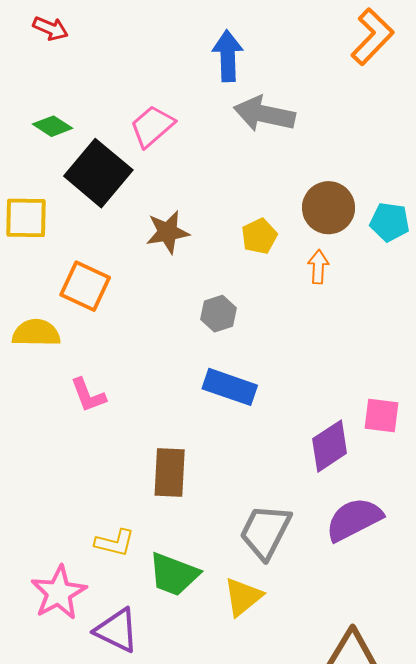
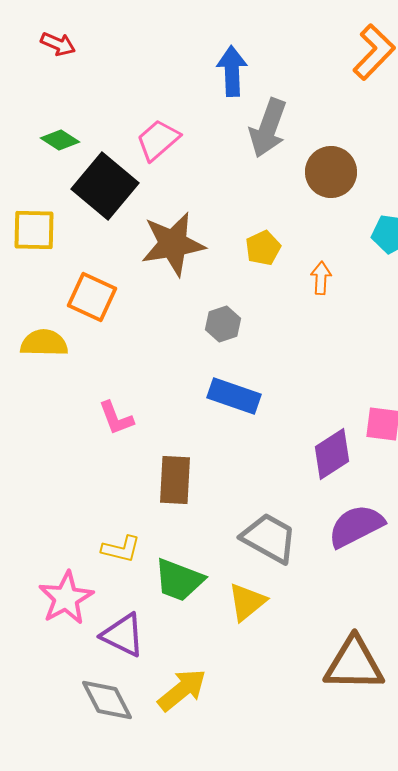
gray arrow: (264, 114) -> (268, 128), turned -82
brown circle: (329, 208) -> (331, 172), moved
brown star: (168, 232) -> (173, 244), size x1.5
pink L-shape: (88, 395) -> (116, 418), moved
gray trapezoid: (265, 532) -> (269, 538), turned 92

